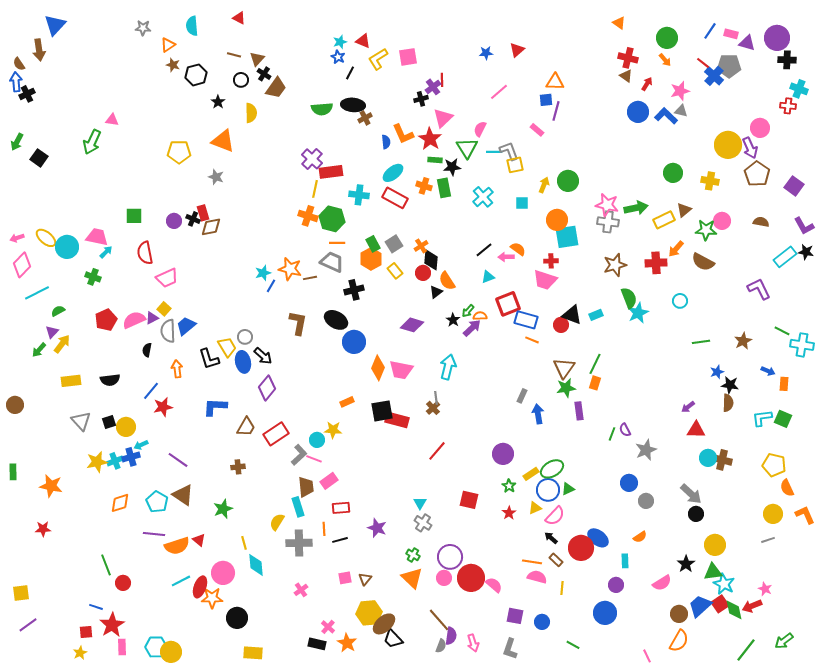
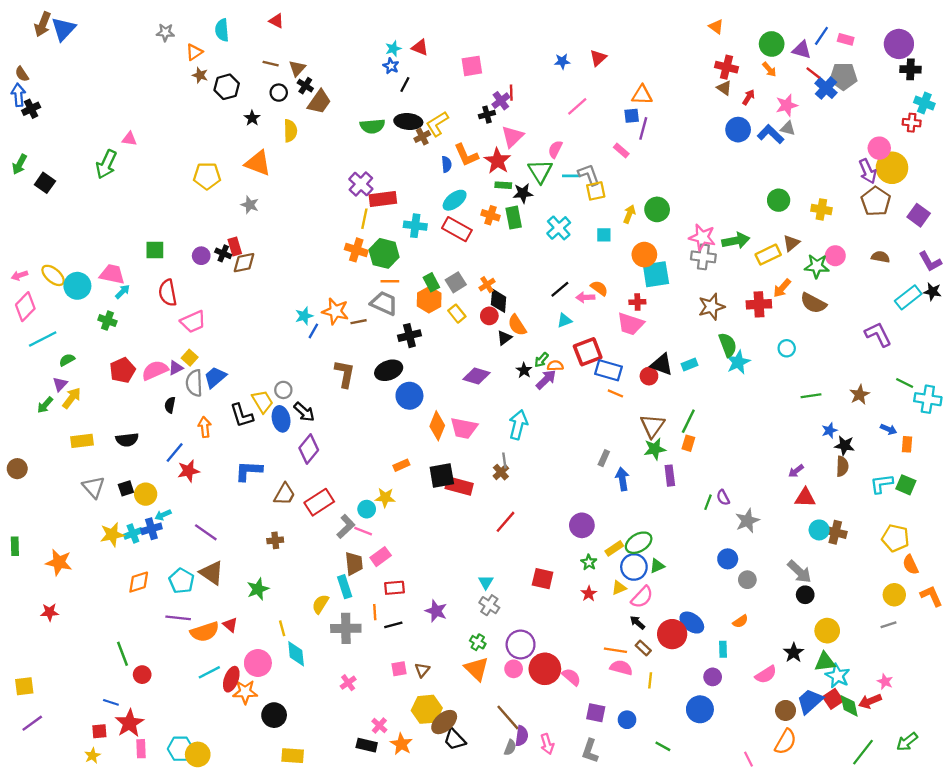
purple triangle: (747, 43) -> (802, 50), moved
brown arrow: (39, 50) -> (43, 24), moved, turned 30
yellow L-shape: (378, 59) -> (437, 124), moved
yellow circle: (728, 145) -> (892, 168), moved
black ellipse: (336, 320) -> (389, 370), turned -50

